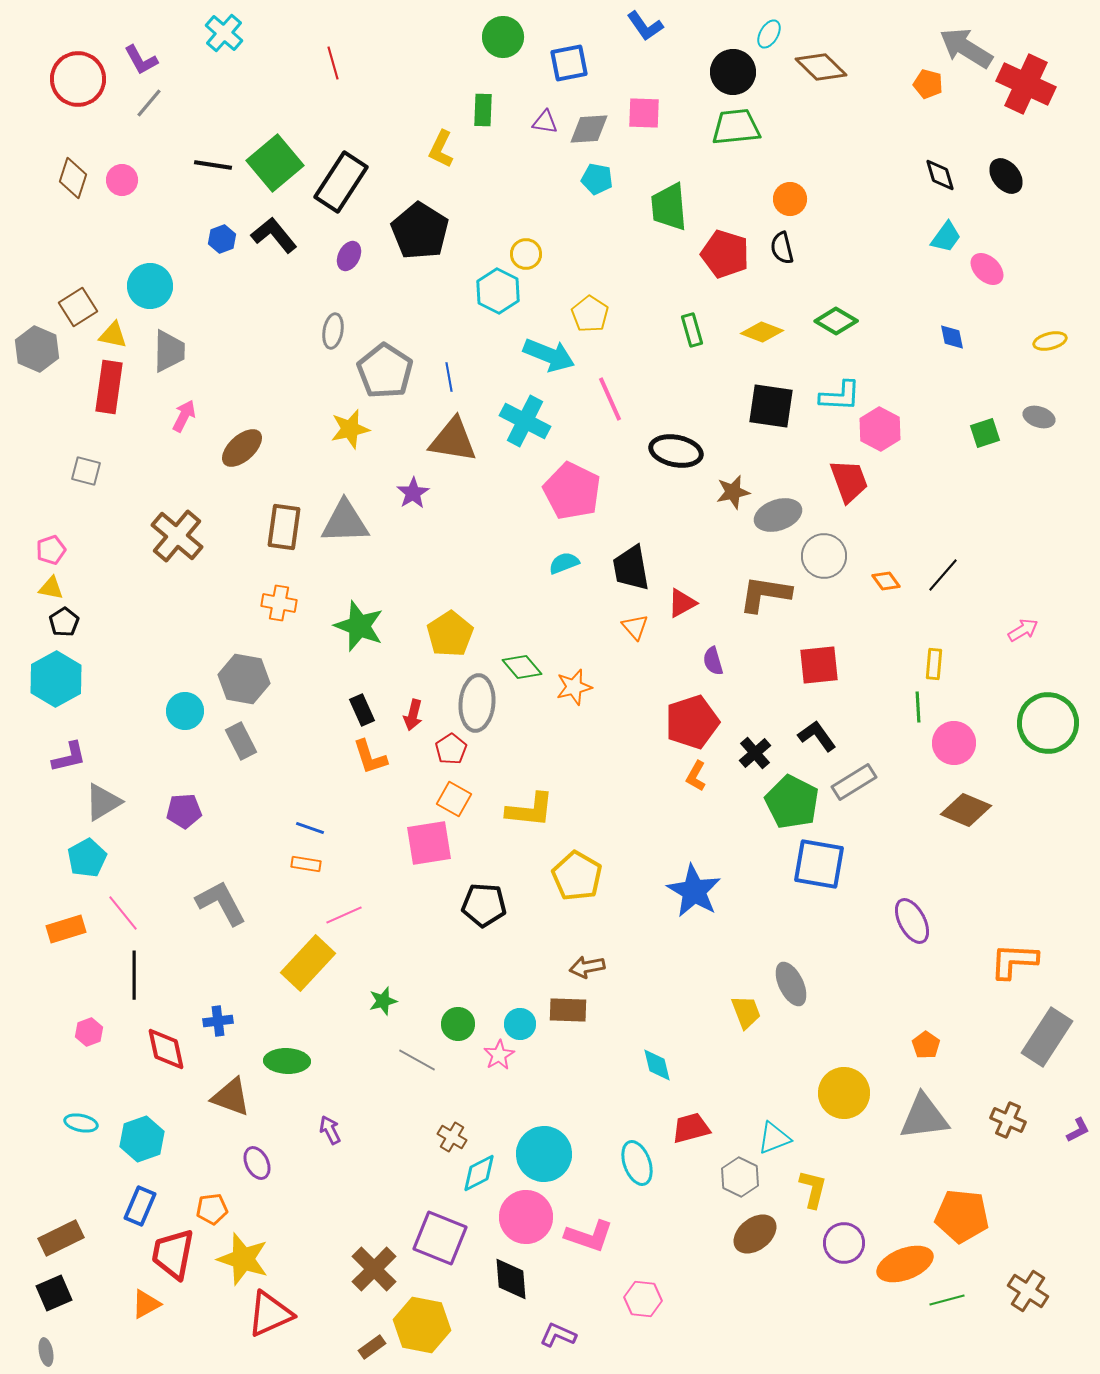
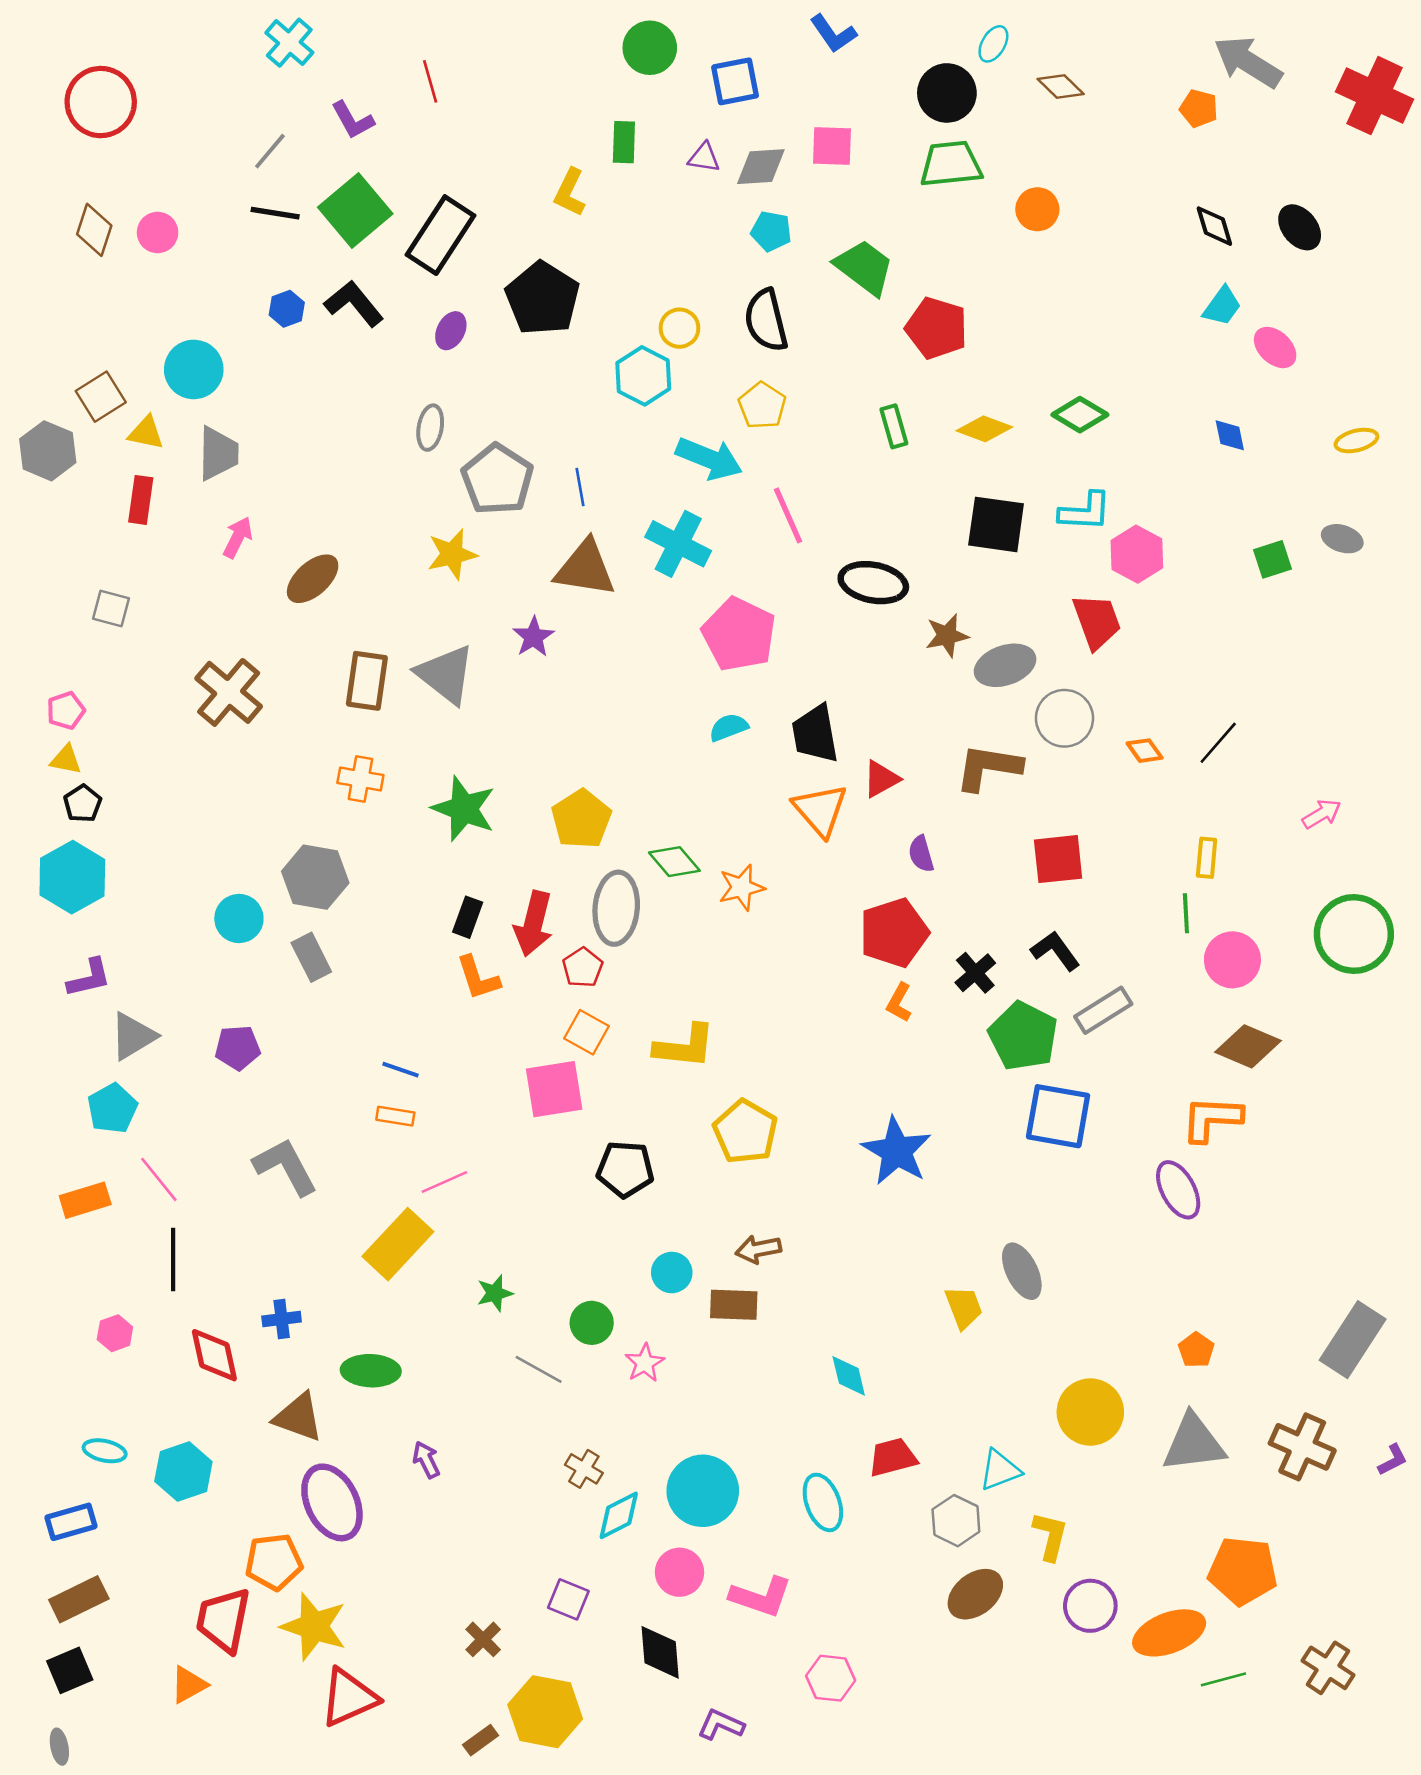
purple L-shape: (141, 60) -> (353, 120), moved
brown diamond: (821, 67) -> (1061, 87), size x0.7
red cross: (1026, 84) -> (1375, 96), moved
gray line: (149, 103) -> (270, 151), moved
orange circle: (790, 199) -> (1037, 209), moved
green trapezoid: (669, 207) -> (864, 267), turned 132
black semicircle: (782, 248) -> (766, 320), moved, size x1.5
red rectangle: (109, 387) -> (141, 500), size x0.7
gray triangle: (345, 522) -> (446, 674), turned 40
orange triangle: (635, 627) -> (820, 810), size x1.6
black rectangle: (362, 710) -> (468, 917), turned 44
red arrow: (413, 715) -> (534, 924), size x1.6
orange L-shape: (1014, 961) -> (1212, 1119), moved
cyan circle: (520, 1024) -> (672, 1272), moved
brown cross: (1008, 1120) -> (1302, 1447), size x1.4
purple ellipse: (257, 1163) -> (332, 1502), size x1.8
blue rectangle: (140, 1206) -> (71, 1522), moved, turned 51
orange pentagon: (212, 1209) -> (274, 1562), size x1.4
pink circle: (526, 1217) -> (679, 1572), size x0.7
purple square: (440, 1238) -> (568, 1599), size x0.6
brown cross: (374, 1269) -> (483, 1639), size x0.6

